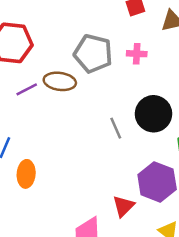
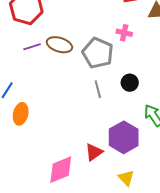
gray pentagon: (93, 54) -> (98, 53), moved
black circle: (153, 114) -> (130, 83), size x0.6

